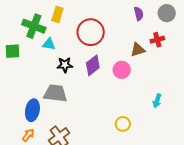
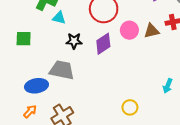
green square: (12, 51) -> (24, 39), moved
pink circle: (122, 70) -> (129, 30), moved
blue ellipse: (32, 110) -> (36, 86), turned 65

